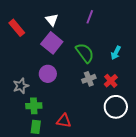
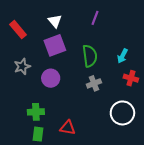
purple square: (52, 43) -> (55, 45), turned 30
green semicircle: (85, 53) -> (90, 56), turned 30
red cross: (111, 81) -> (131, 78), moved, turned -32
gray star: (21, 86) -> (22, 67), moved

